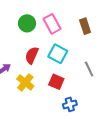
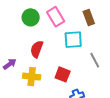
cyan square: (58, 54) -> (73, 40), moved, turned -30
yellow cross: (25, 82) -> (32, 77), turned -30

